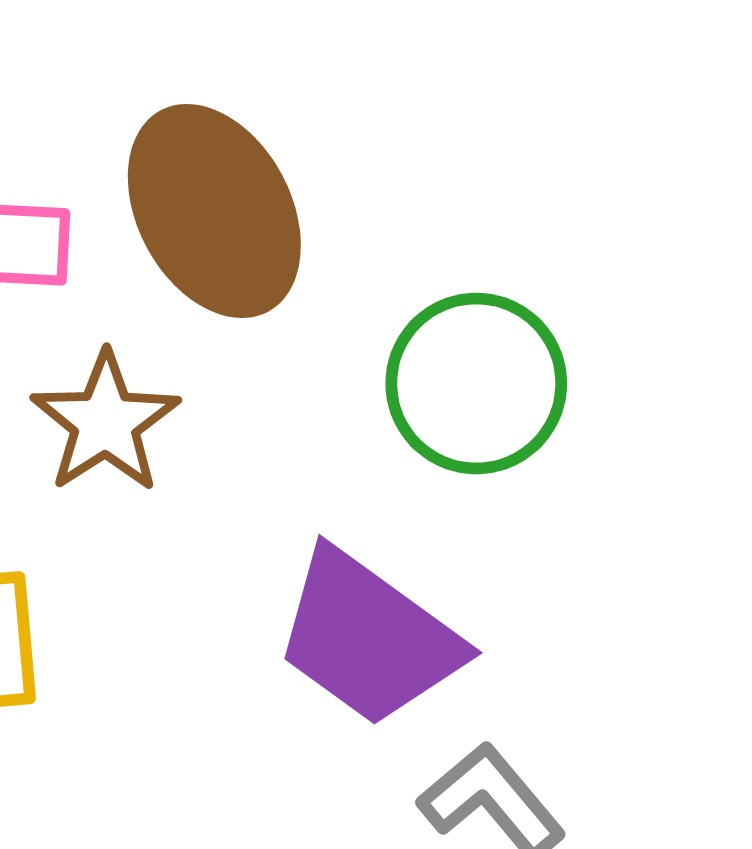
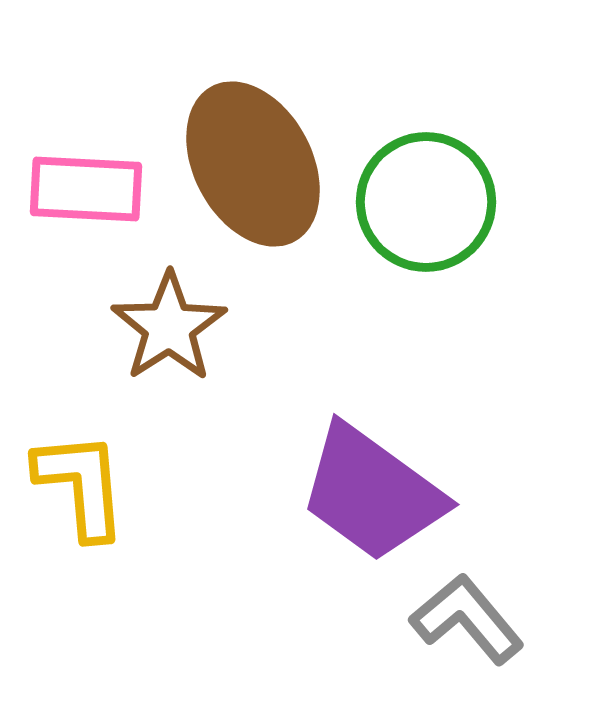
green circle: (476, 383) -> (426, 202), moved

